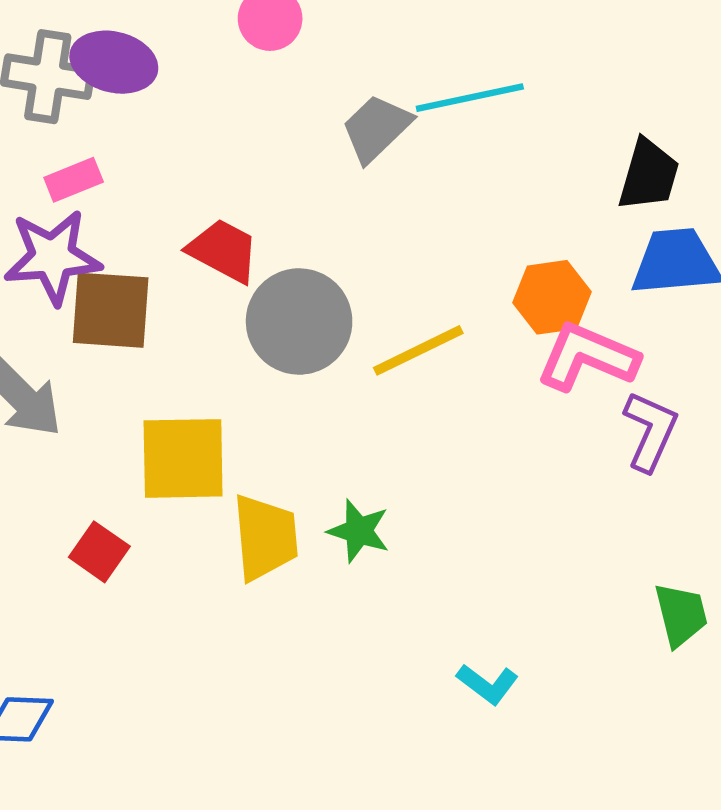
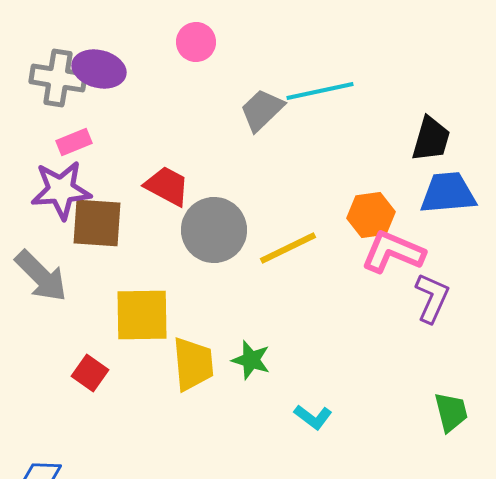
cyan L-shape: (488, 684) -> (313, 417), moved

